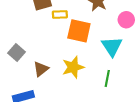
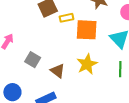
brown triangle: (41, 69) -> (58, 71), turned -35

